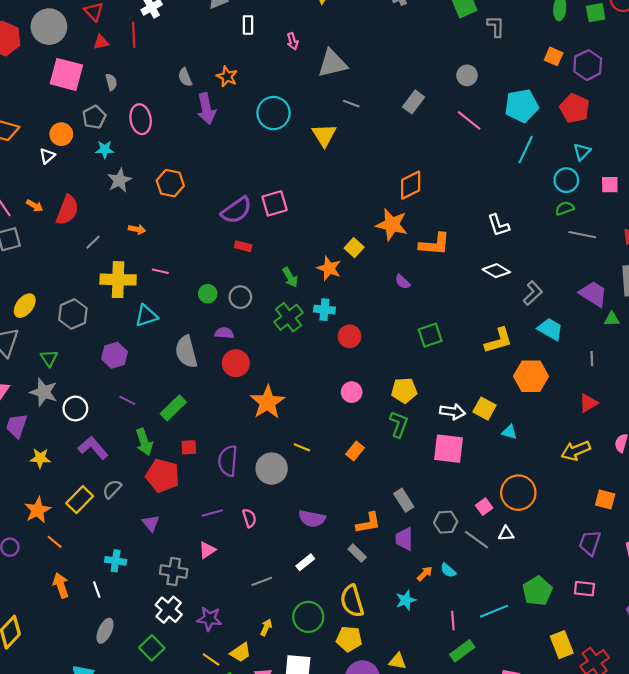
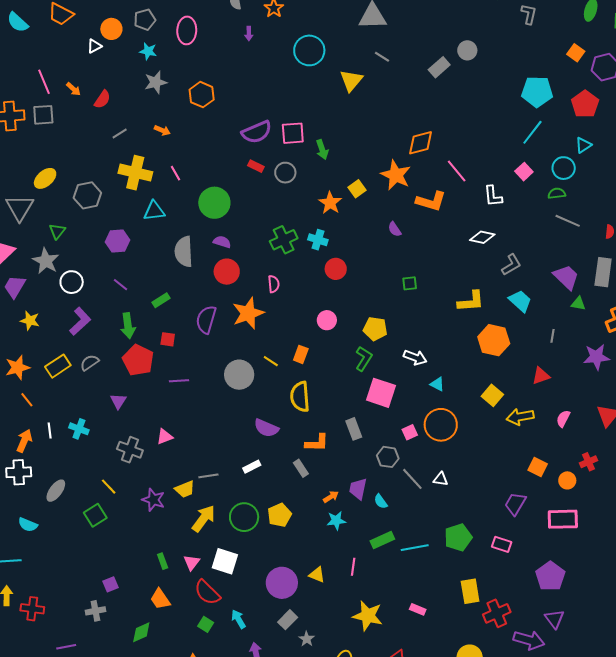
gray circle: (467, 75) -> (467, 50), moved
purple arrow: (206, 109) -> (249, 34), size x0.5
pink line: (469, 120) -> (457, 171), moved
pink square: (610, 185) -> (524, 172), moved, turned 36
red semicircle: (67, 210) -> (102, 99), size x0.7
pink line: (160, 271) -> (176, 173), turned 35
white diamond: (496, 271) -> (482, 237), turned -30
green arrow: (290, 277) -> (322, 150), moved
green circle: (208, 294) -> (214, 203), size x1.8
gray circle: (240, 297) -> (285, 173), moved
green square: (430, 335) -> (410, 283), size x0.7
green rectangle: (173, 408) -> (161, 300), size x0.7
yellow square: (485, 409) -> (492, 395), moved
cyan triangle: (509, 432) -> (437, 384), moved
purple L-shape: (93, 448) -> (80, 321), turned 76
pink square: (448, 449) -> (381, 393), moved
orange rectangle: (355, 451) -> (301, 354), moved, turned -30
purple semicircle: (228, 461) -> (206, 320), moved
orange circle: (518, 493) -> (441, 425), moved
pink square: (484, 507) -> (410, 432), moved
purple line: (212, 513) -> (179, 381), moved
pink semicircle: (249, 518) -> (274, 284), moved
purple trapezoid: (404, 539) -> (358, 489), moved
orange arrow: (425, 574) -> (331, 497), moved
orange arrow: (61, 585) -> (24, 441), turned 30
white line: (97, 590) -> (50, 431), moved
yellow semicircle: (352, 601) -> (300, 397), moved
white cross: (169, 610) -> (19, 472), moved, turned 35
pink line: (453, 620) -> (353, 567), moved
yellow arrow: (266, 627) -> (204, 519), size x1.8
yellow pentagon: (349, 639) -> (279, 515), moved, turned 30
green rectangle: (462, 651) -> (382, 540), moved
yellow trapezoid: (241, 652) -> (185, 489), moved
yellow line: (211, 659) -> (109, 487), moved

